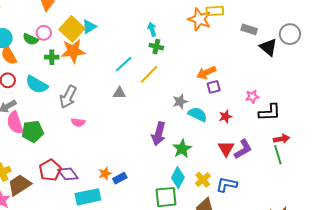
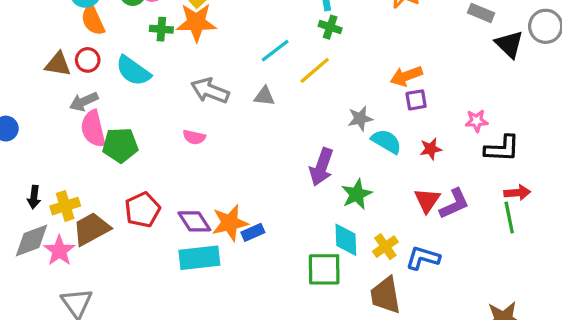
gray arrow: (68, 97) -> (210, 91), moved, turned 80
orange star: (105, 173) -> (230, 223), size x1.6
purple diamond: (68, 174) -> (194, 221), moved
cyan diamond: (178, 178) -> (346, 240), turned -35

